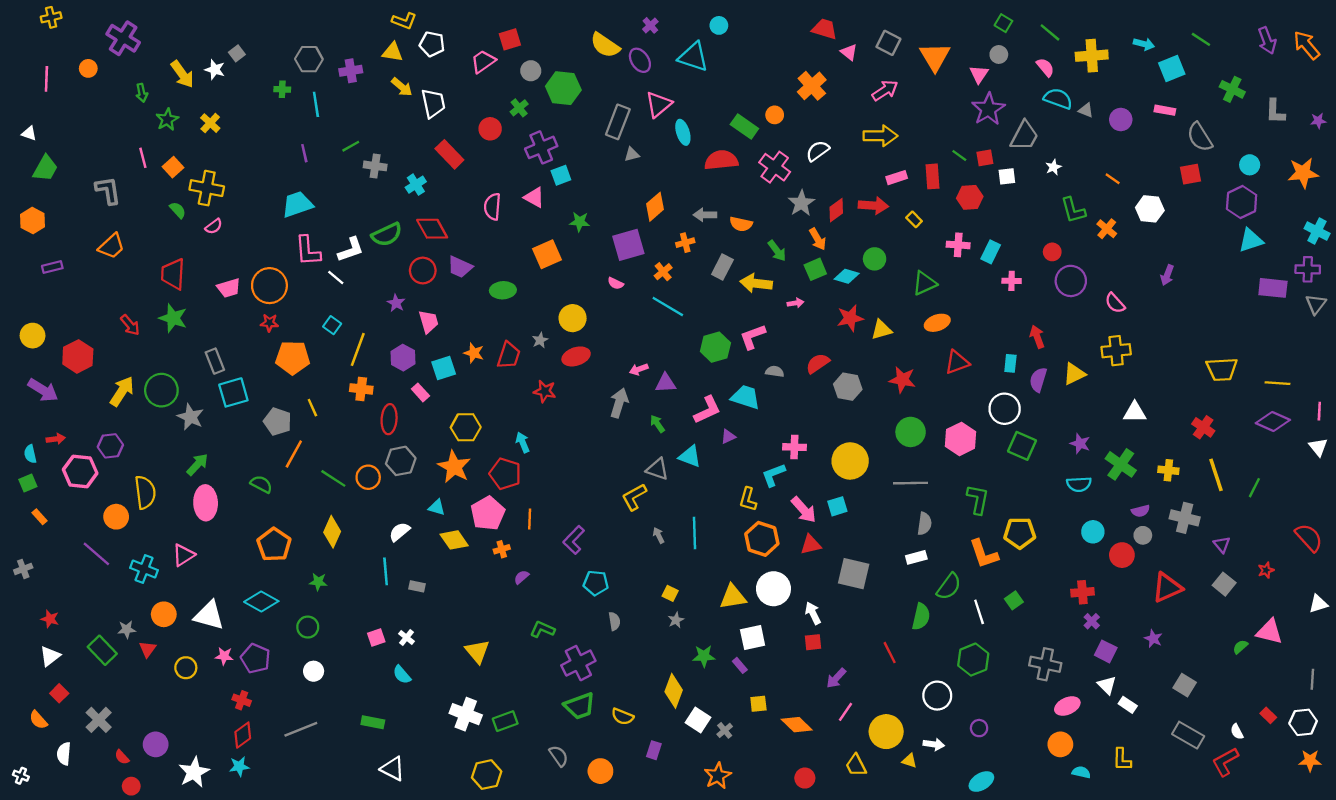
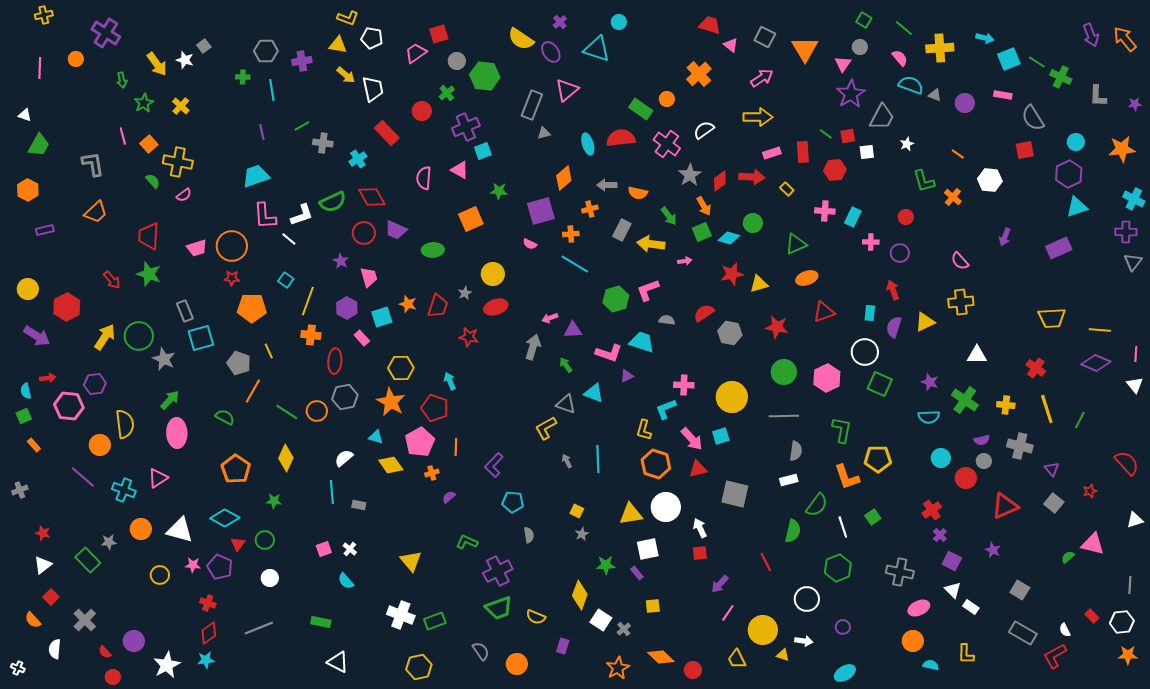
green line: (1201, 39) -> (1037, 62), moved
cyan ellipse: (683, 132) -> (588, 144), moved
orange cross: (663, 272) -> (571, 234), turned 35
purple circle: (1071, 281) -> (900, 253), moved, size x0.7
purple rectangle: (1273, 288) -> (1059, 248), moved, turned -30
pink L-shape: (707, 410) -> (609, 353), turned 44
red cross: (1082, 592) -> (932, 510), turned -30
red triangle: (147, 649) -> (238, 544), moved
orange diamond: (797, 725) -> (661, 657), moved

